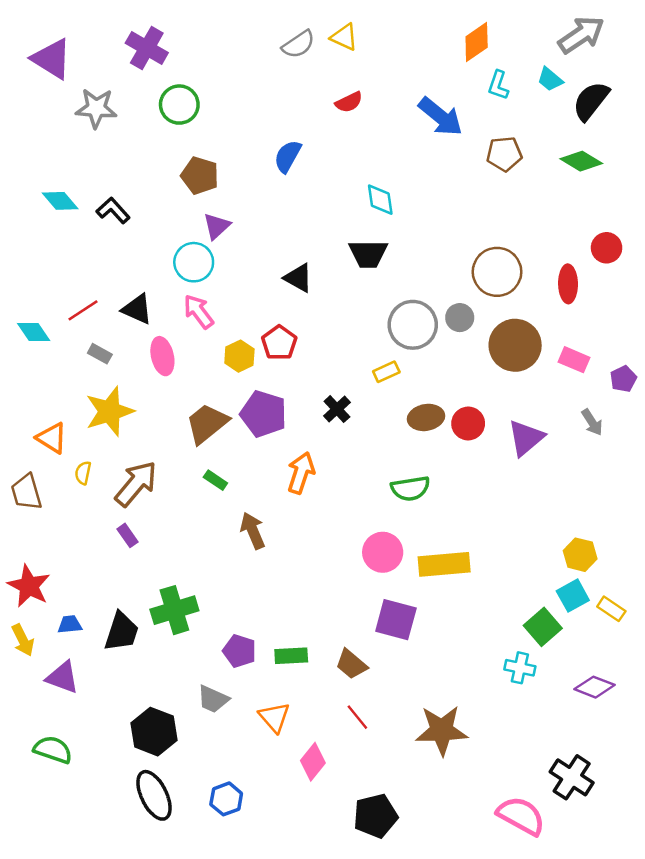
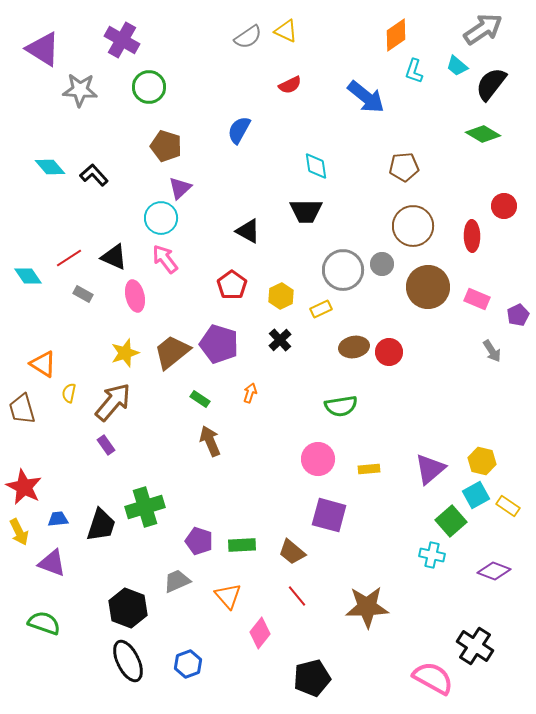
brown pentagon: (504, 154) -> (404, 167), moved
yellow hexagon: (239, 356) -> (281, 296), moved
yellow star: (109, 411) -> (125, 353), moved, size x0.7
purple triangle: (526, 438) -> (430, 469), moved
orange arrow: (301, 473) -> (250, 393), size x0.6
green rectangle: (215, 480) -> (200, 399), moved
yellow rectangle: (444, 564) -> (369, 469), size x0.5
gray trapezoid: (213, 699) -> (177, 581), turned 132

